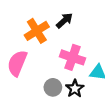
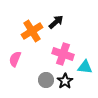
pink semicircle: (17, 63) -> (15, 59), size x0.7

